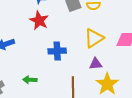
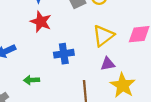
green arrow: (30, 80) -> (31, 80), moved

